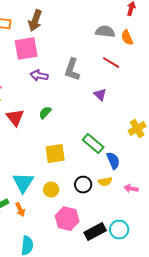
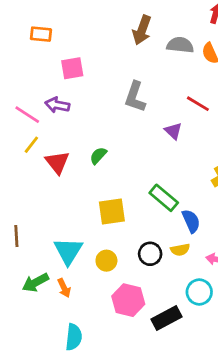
brown arrow: (35, 21) -> (142, 30), moved
pink square: (26, 49) -> (72, 68), size x0.7
red line: (111, 63) -> (198, 104), moved
purple arrow: (39, 76) -> (57, 105), moved
cyan circle: (119, 230) -> (199, 292), moved

